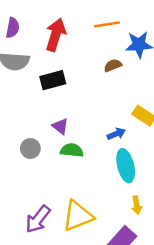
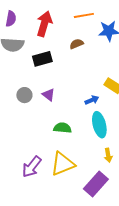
brown semicircle: (113, 65) -> (77, 44), moved
gray circle: (30, 149) -> (24, 95), moved
green semicircle: (72, 150) -> (62, 128), moved

